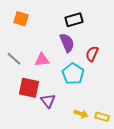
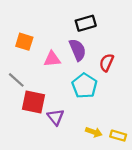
orange square: (21, 19) -> (24, 42), moved
gray line: (14, 59) -> (16, 80), moved
pink triangle: (42, 60) -> (52, 59), moved

